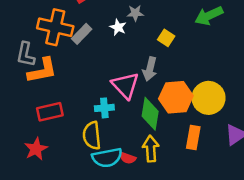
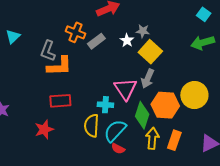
orange cross: (55, 27) -> (76, 32), size x0.7
yellow square: (166, 38) -> (150, 52), moved, size x1.6
yellow circle: (209, 98) -> (194, 95), moved
yellow arrow: (151, 149) -> (152, 138), moved
cyan semicircle: (107, 158) -> (115, 131), moved, turned 135

